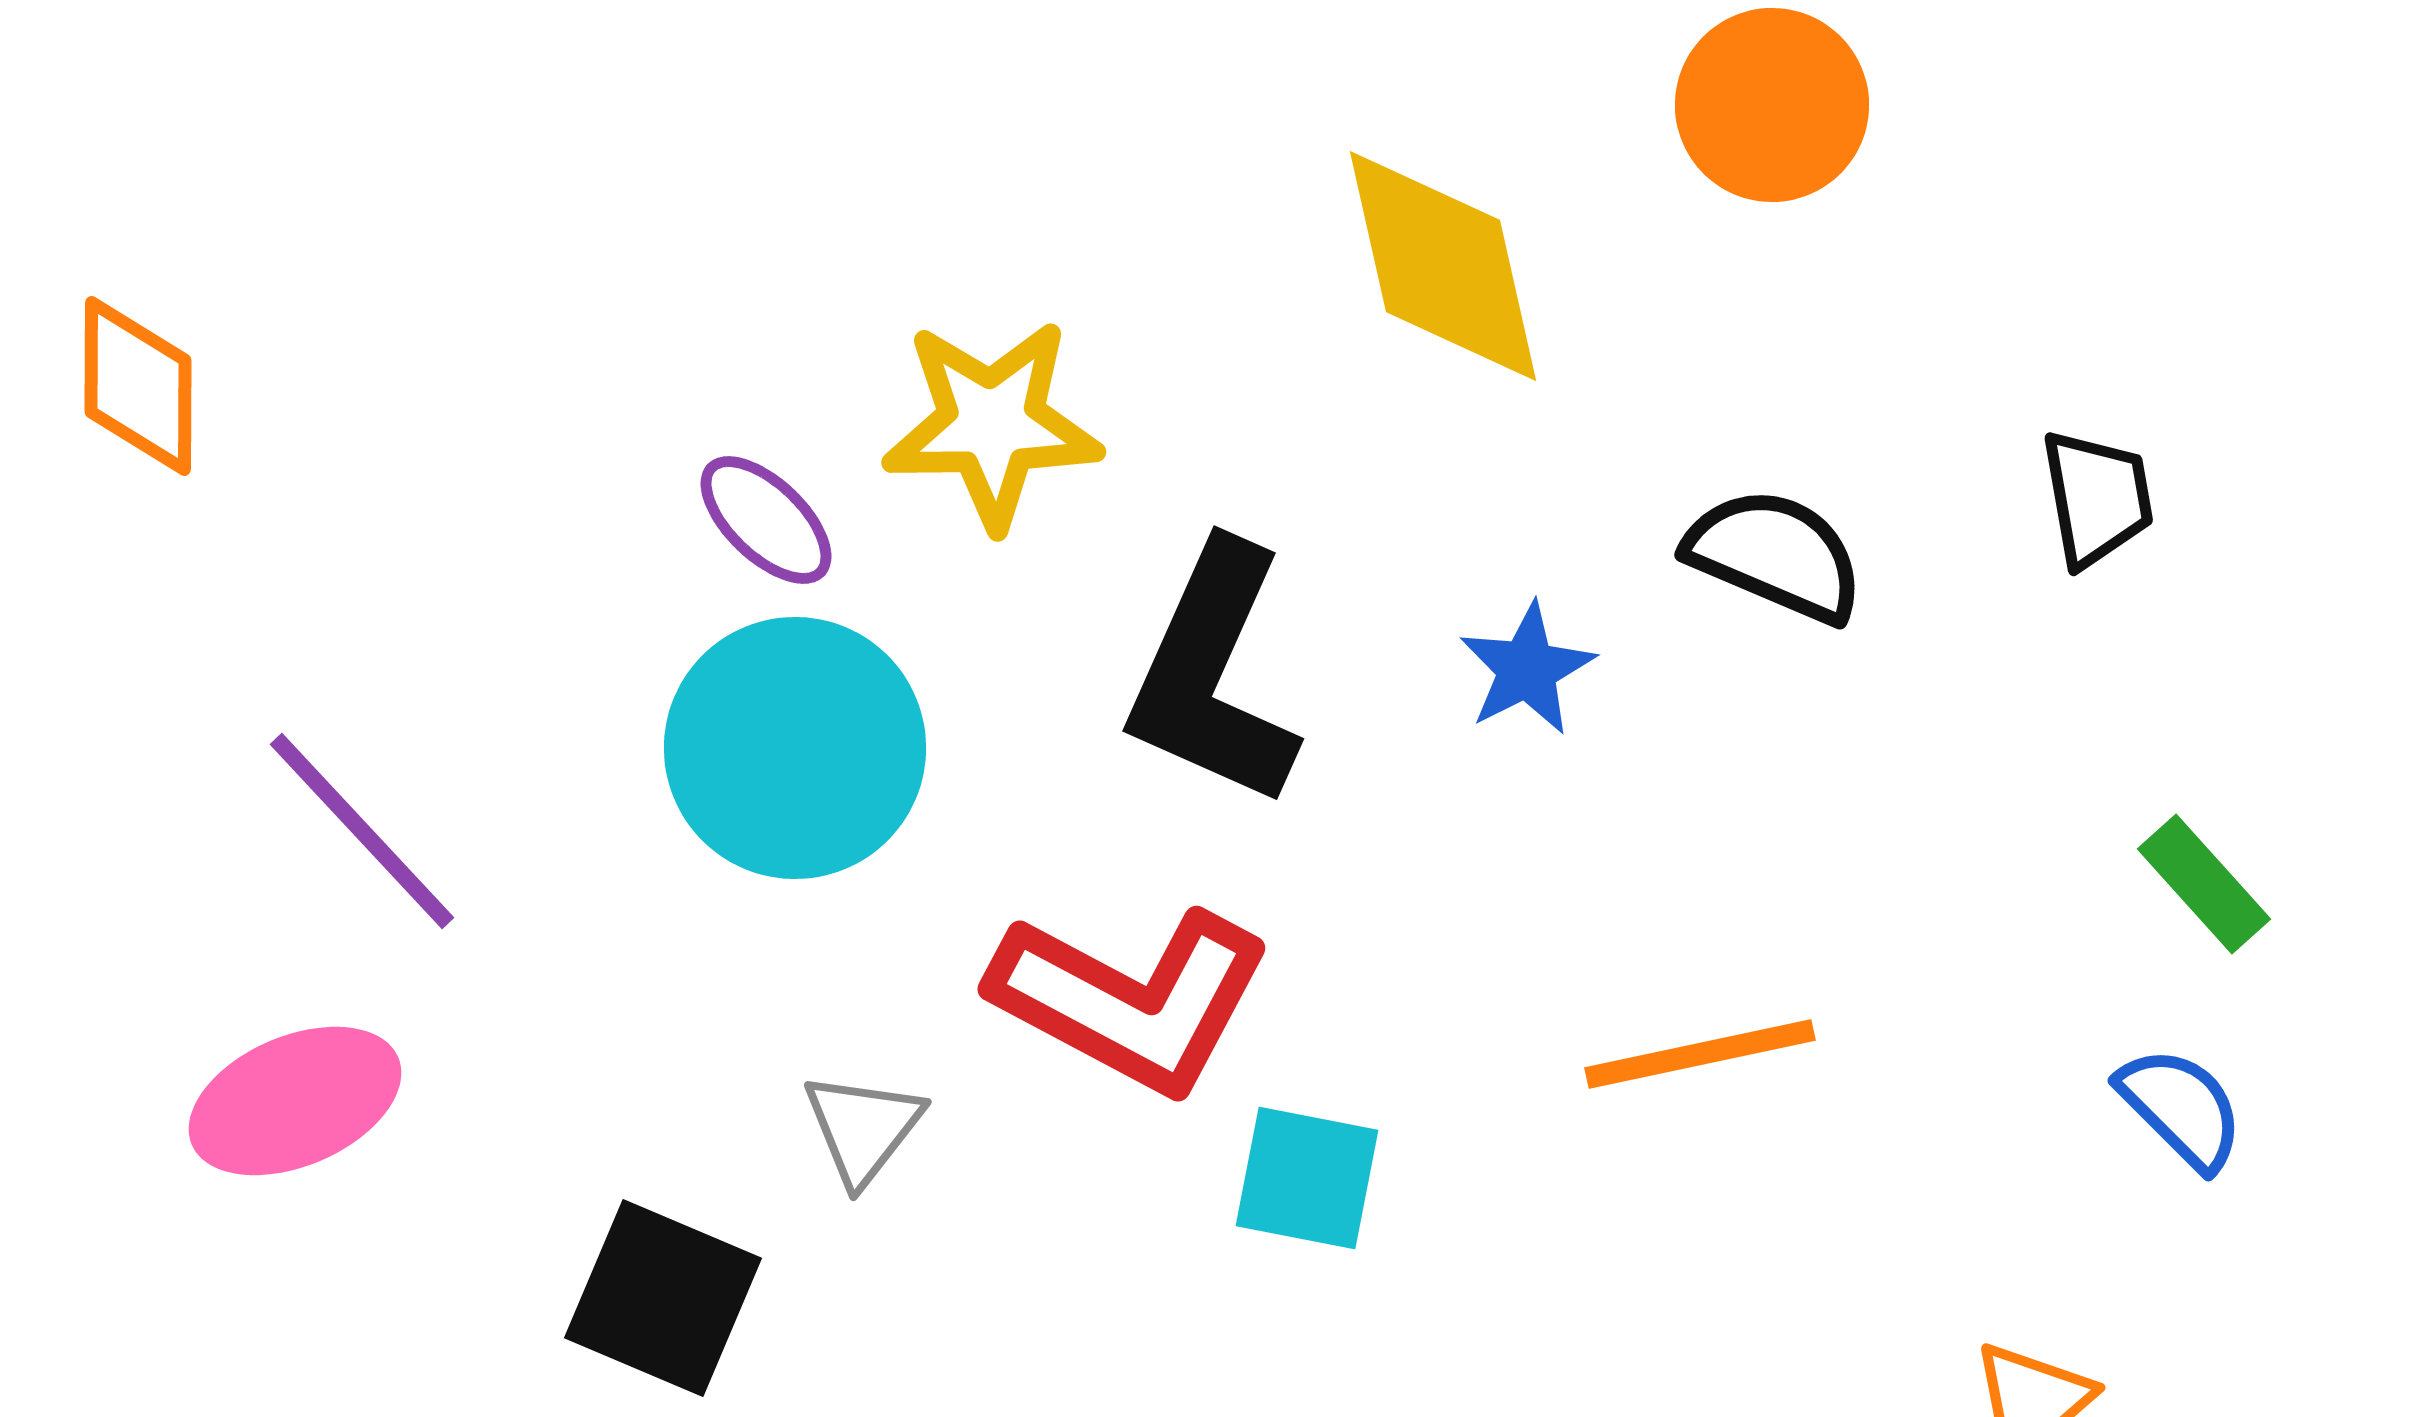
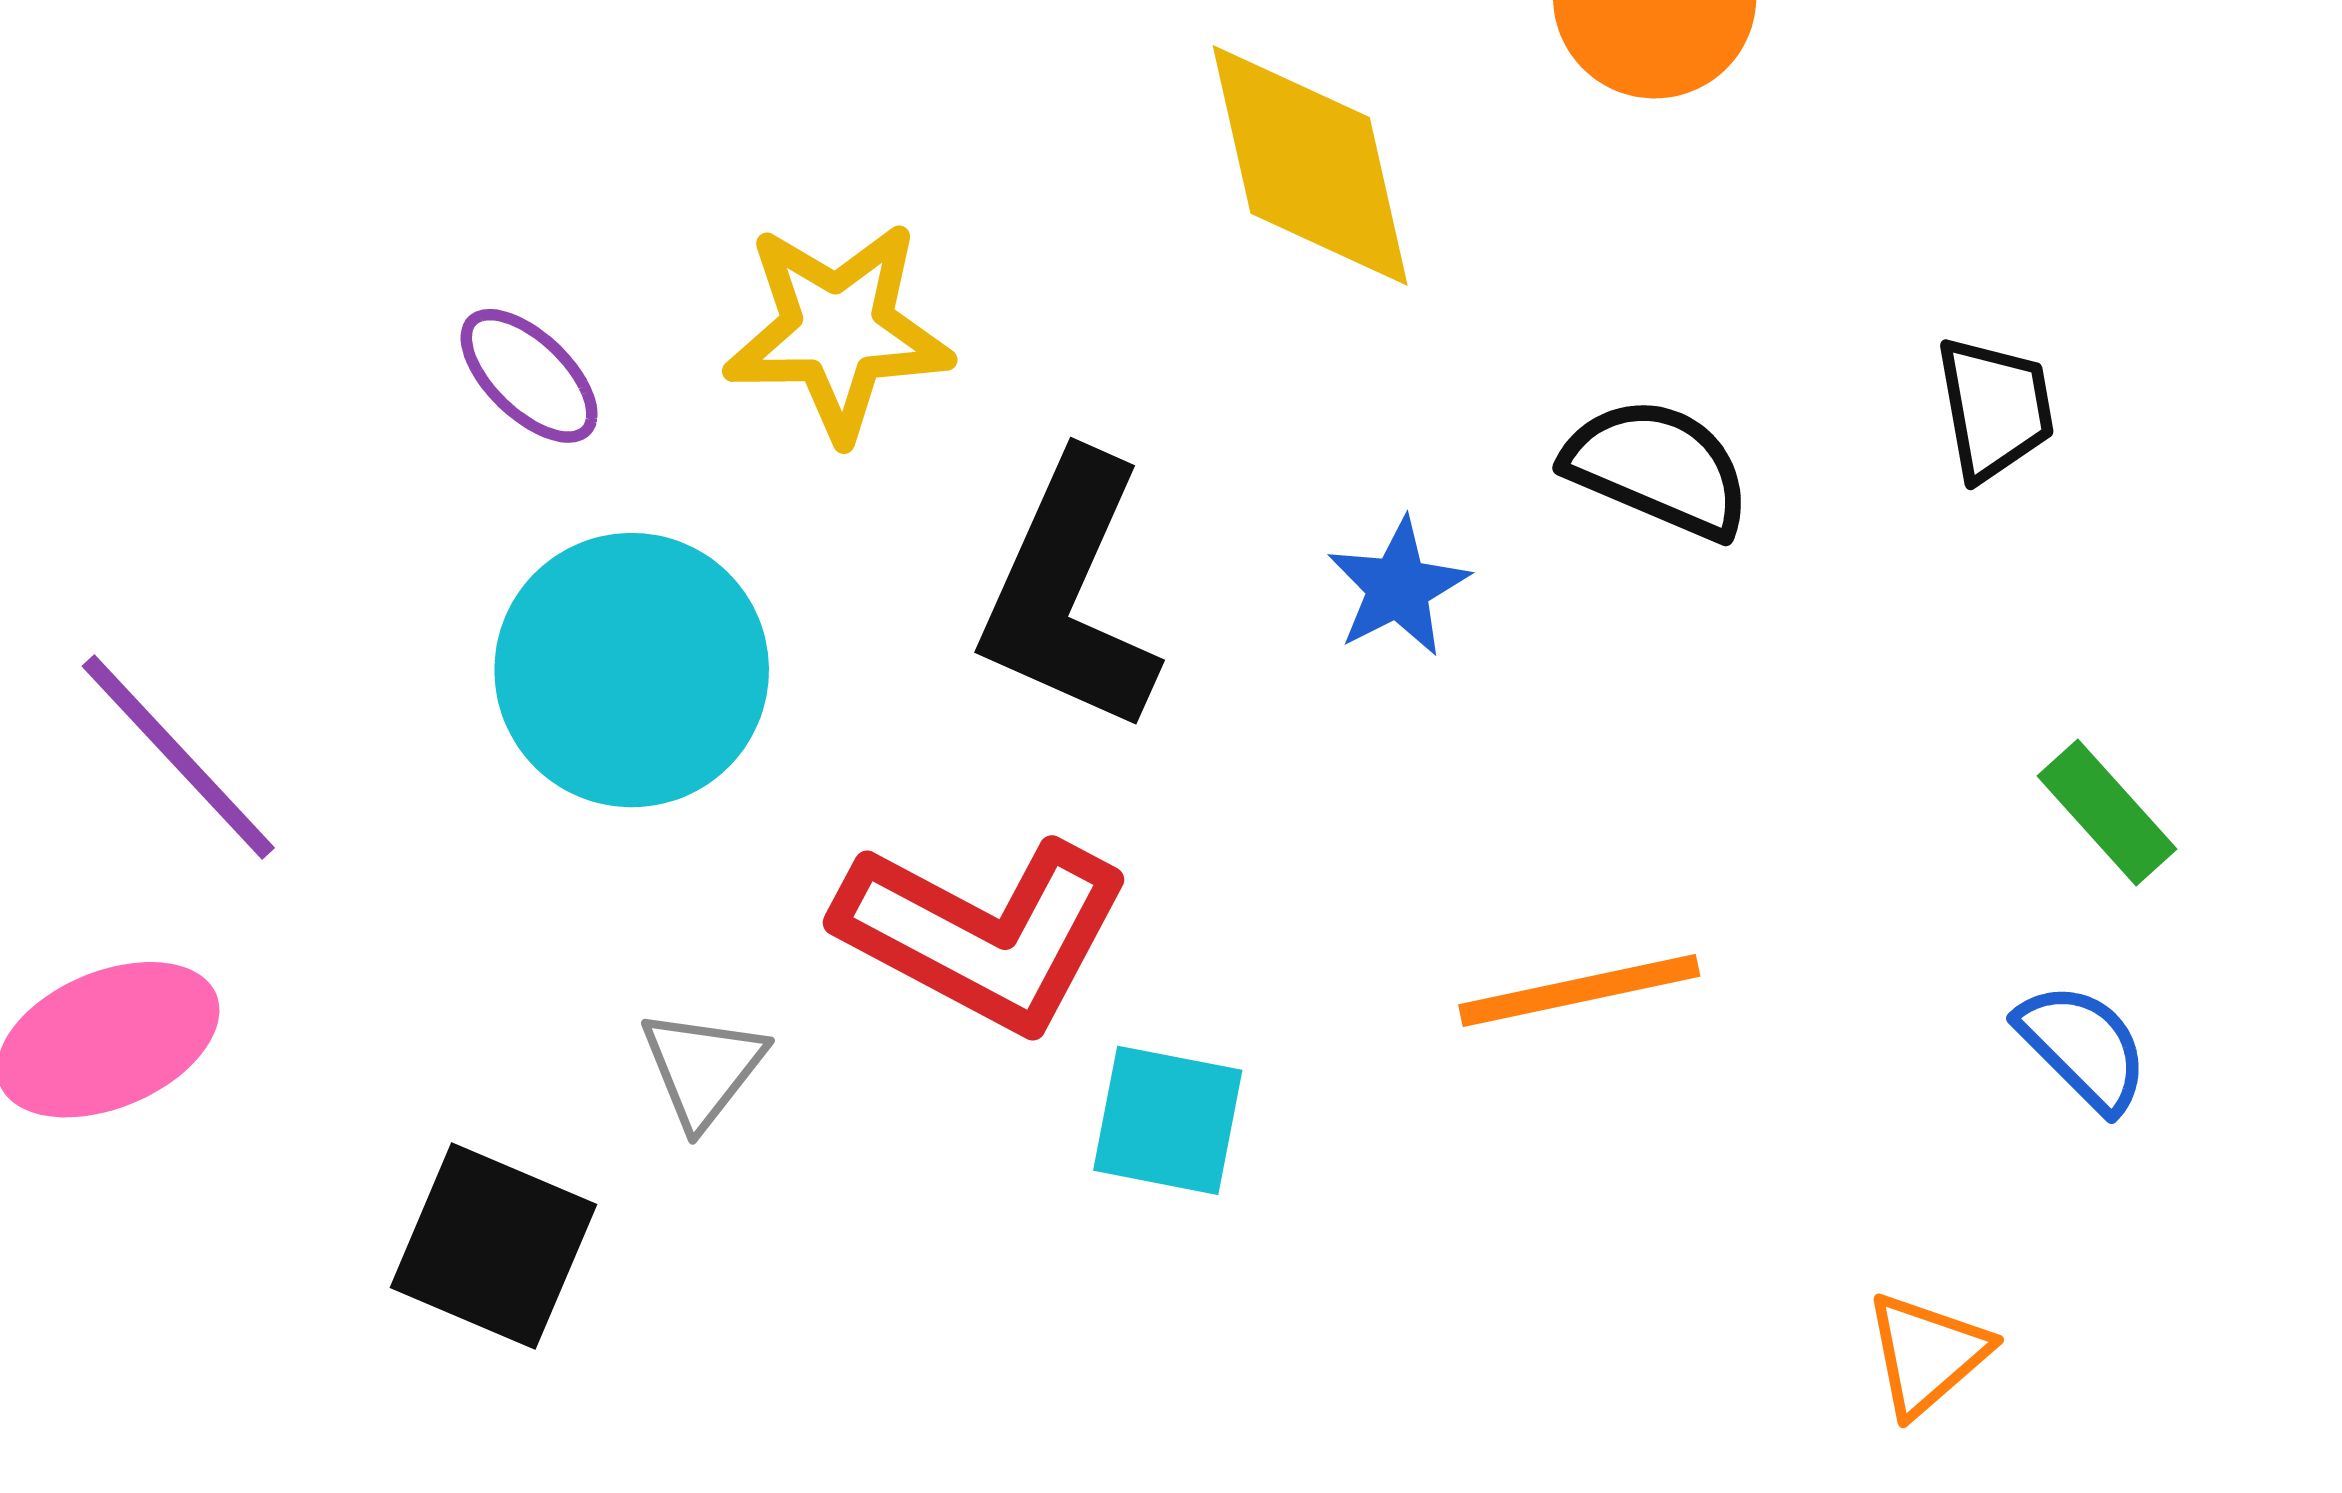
purple ellipse: (766, 520) -> (529, 376), moved

